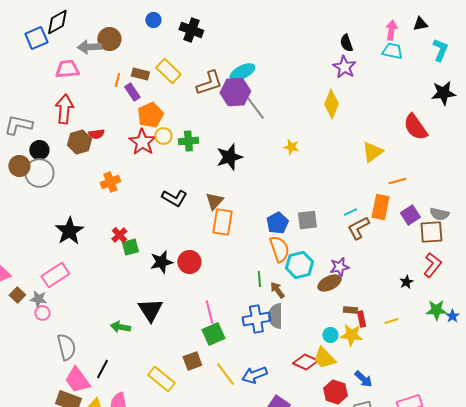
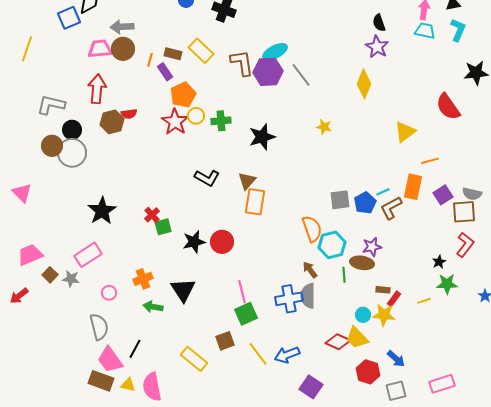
brown circle: (109, 39) -> (123, 49), moved
cyan L-shape: (440, 50) -> (458, 30), moved
brown L-shape: (209, 83) -> (242, 63), turned -80
gray line: (255, 108) -> (301, 75), moved
orange cross: (110, 182) -> (143, 279), moved
blue pentagon: (277, 223) -> (365, 203), moved
green line: (259, 279) -> (344, 275), moved
brown ellipse: (329, 283) -> (362, 263), turned 35
green star: (436, 310) -> (447, 284), moved
pink circle: (42, 313) -> (109, 293), moved
red rectangle: (361, 319) -> (394, 299), turned 49

